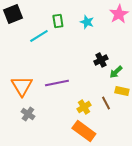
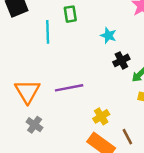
cyan star: (87, 22) -> (108, 35), moved
cyan line: (39, 36) -> (48, 32), turned -60
brown line: (106, 103) -> (127, 137), moved

